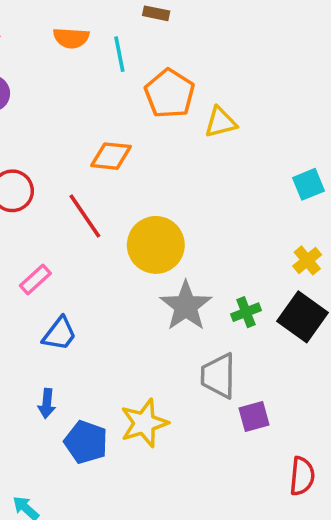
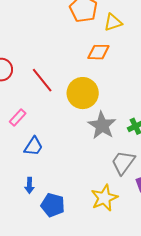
orange diamond: (111, 156) -> (98, 52), moved
gray trapezoid: (218, 376) -> (123, 163), turned 40
yellow star: (144, 423) -> (104, 198), moved

